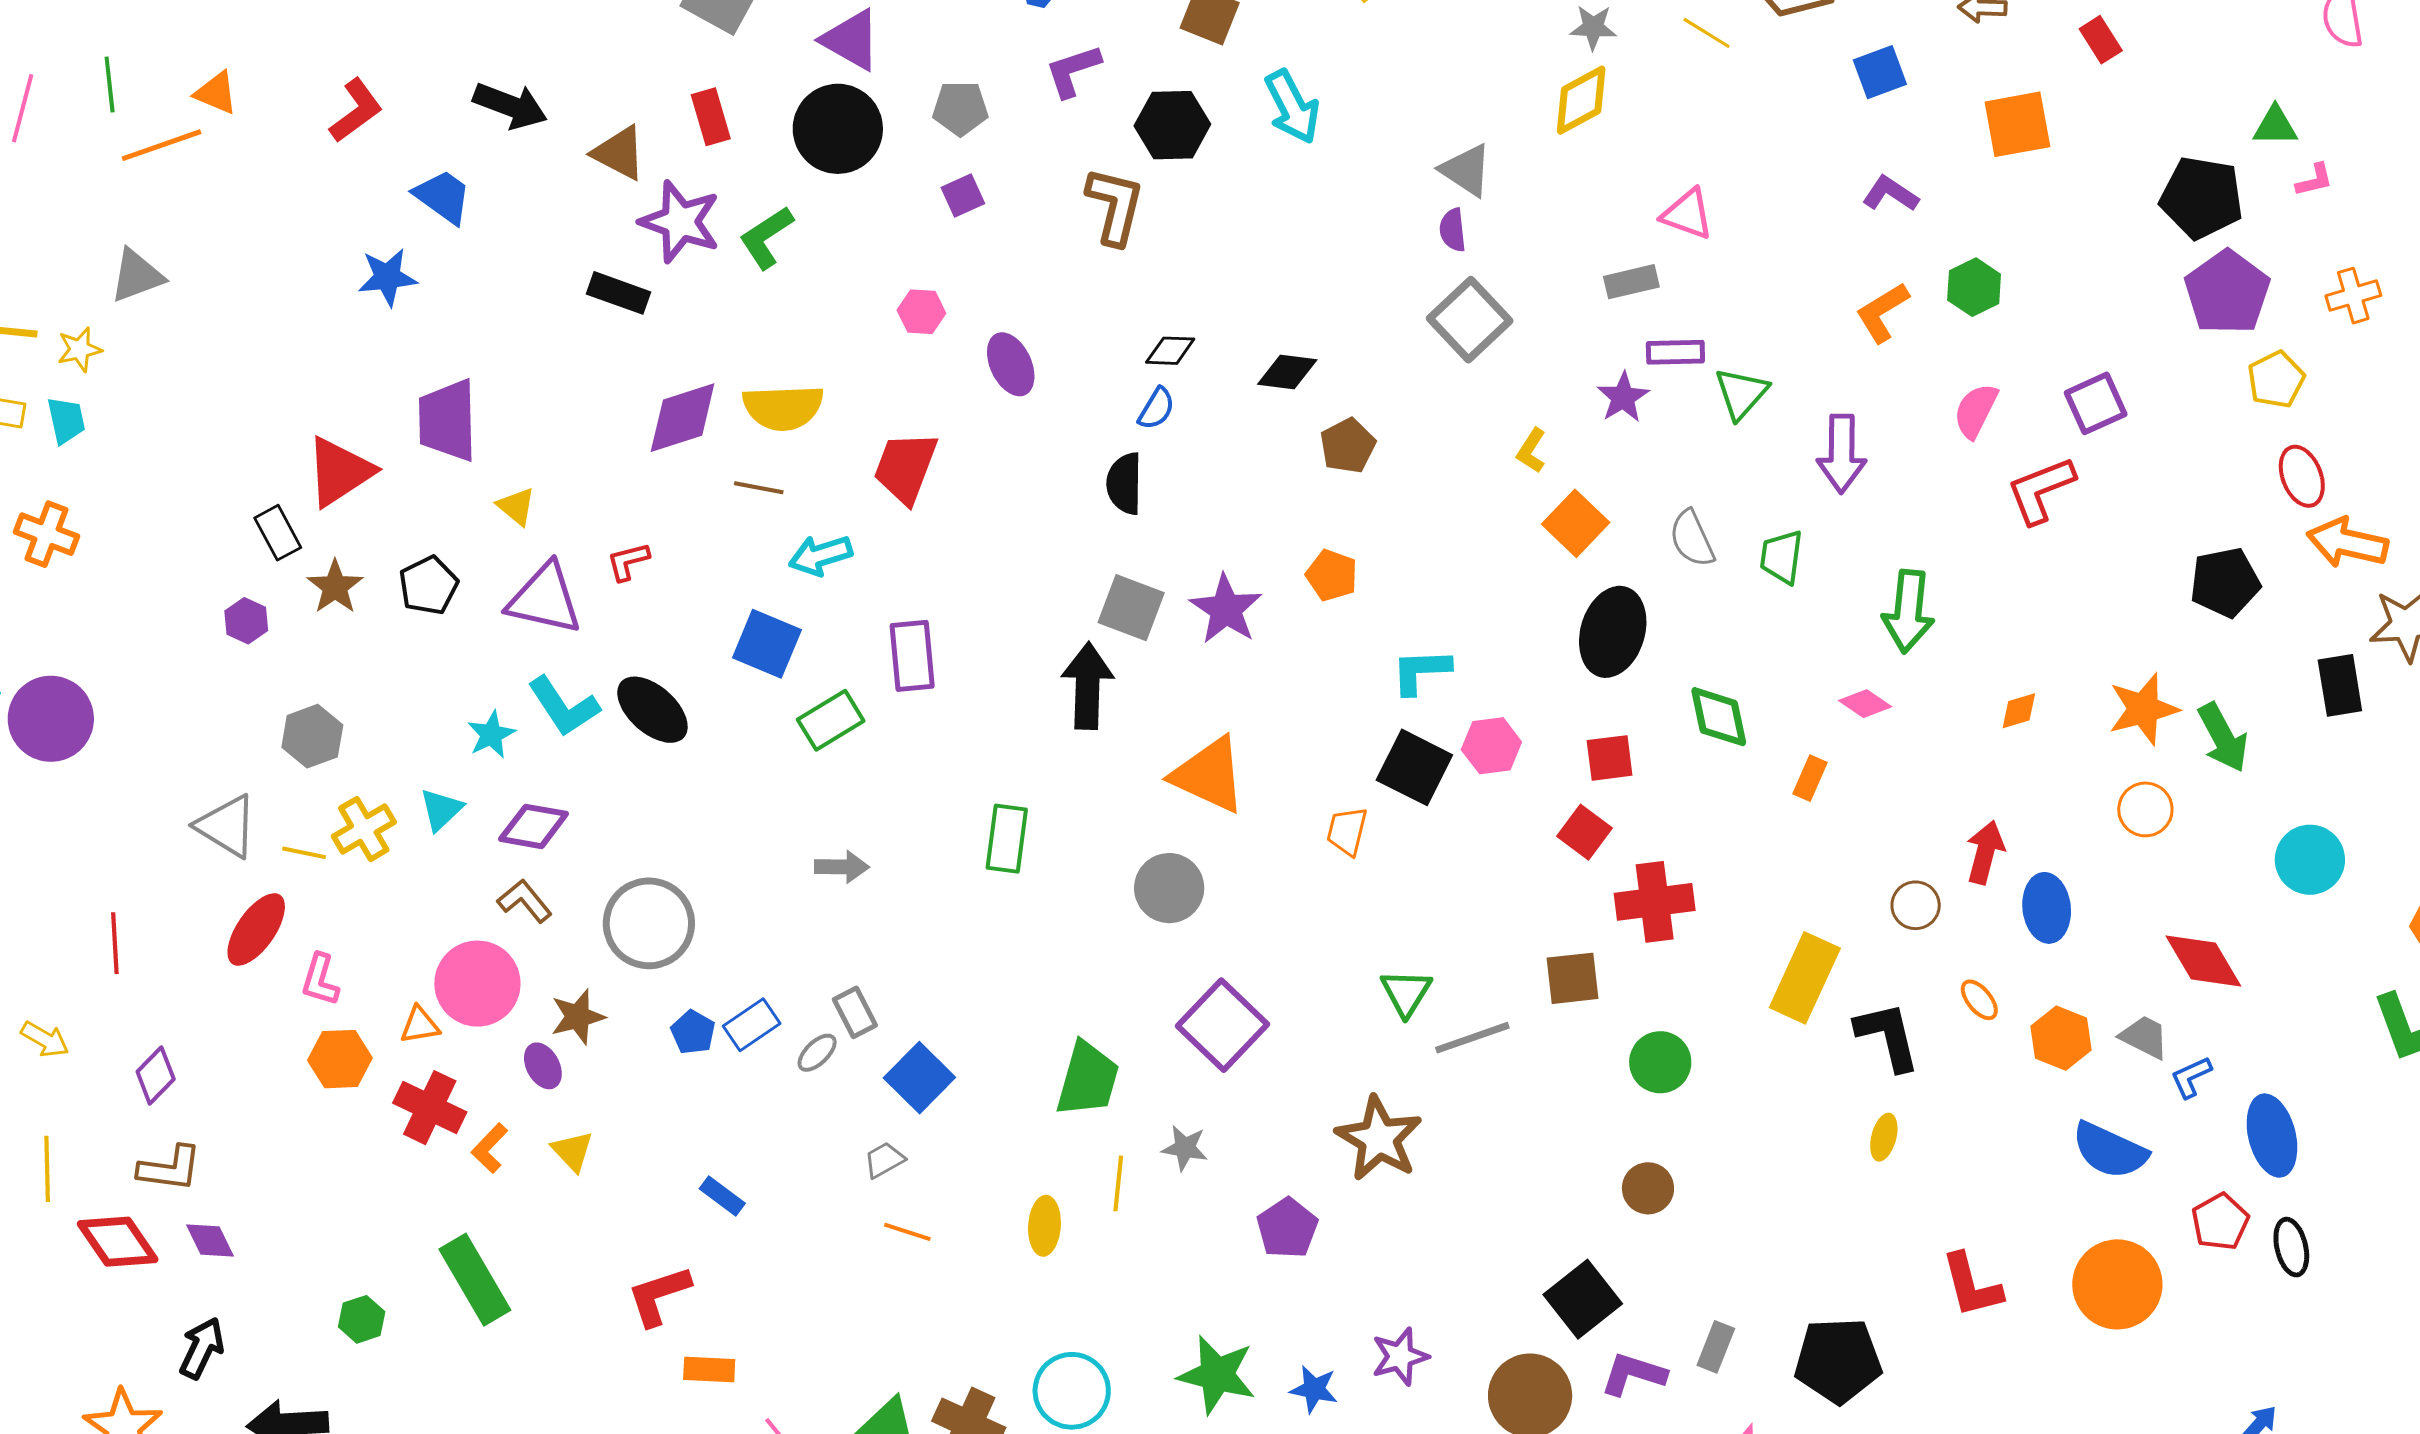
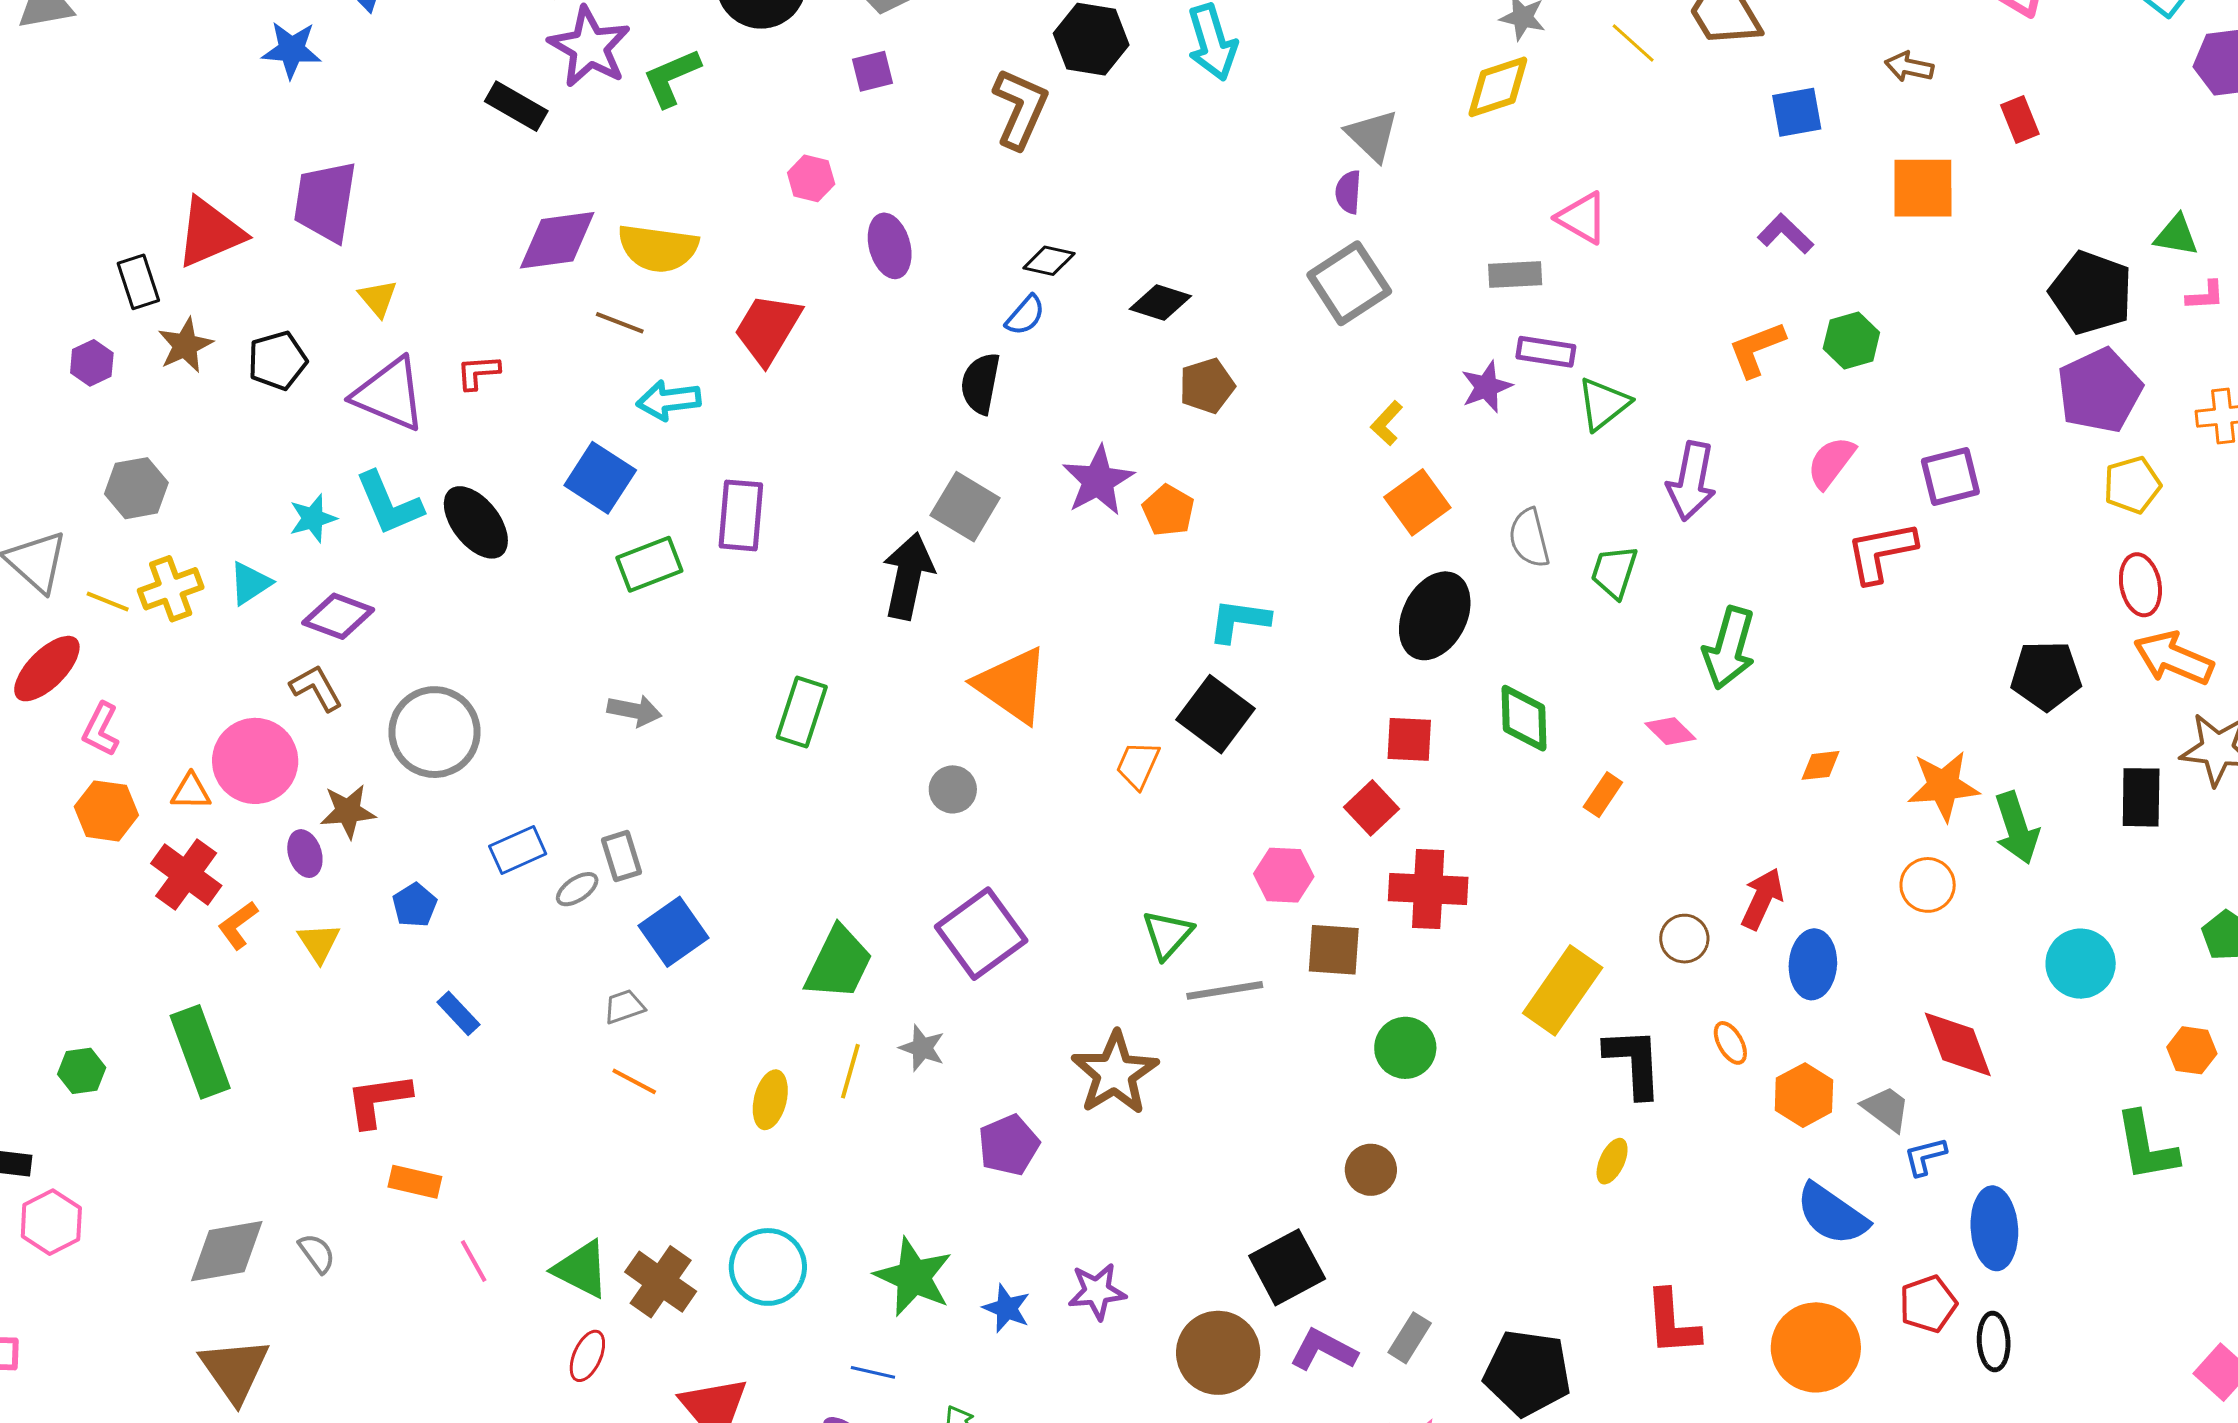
purple star: (1226, 609) -> (1098, 481), moved
pink hexagon: (1491, 746) -> (1284, 875), moved
gray circle: (1169, 888) -> (953, 789), size x0.7
blue pentagon: (693, 1032) -> (415, 905), moved

